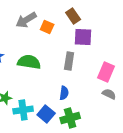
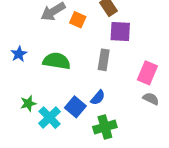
blue semicircle: (64, 93) -> (98, 98), turned 32
cyan cross: (23, 110) -> (49, 118), turned -36
blue square: (46, 114) -> (75, 107), moved

